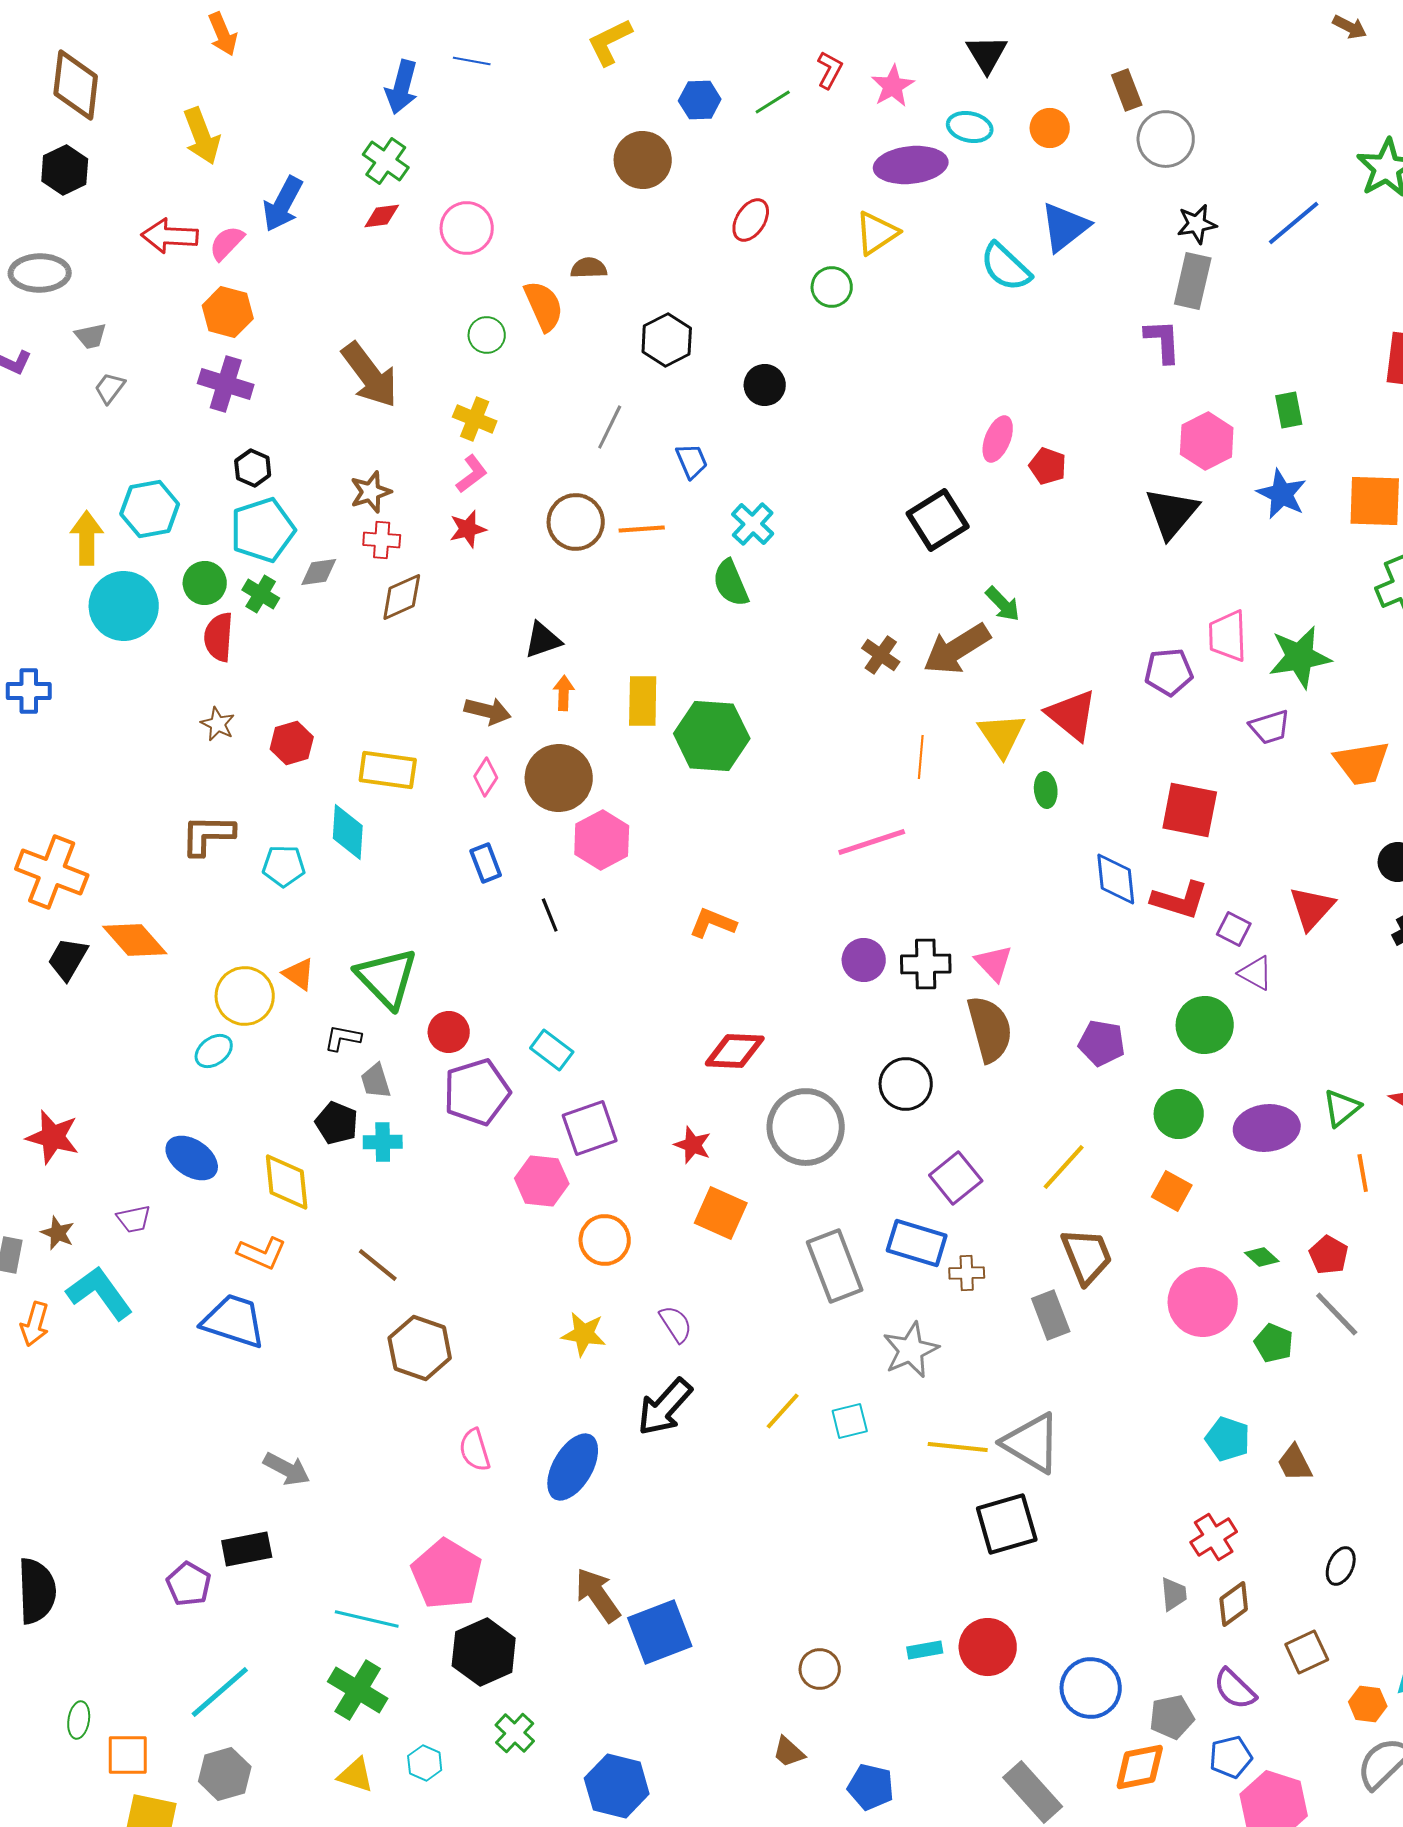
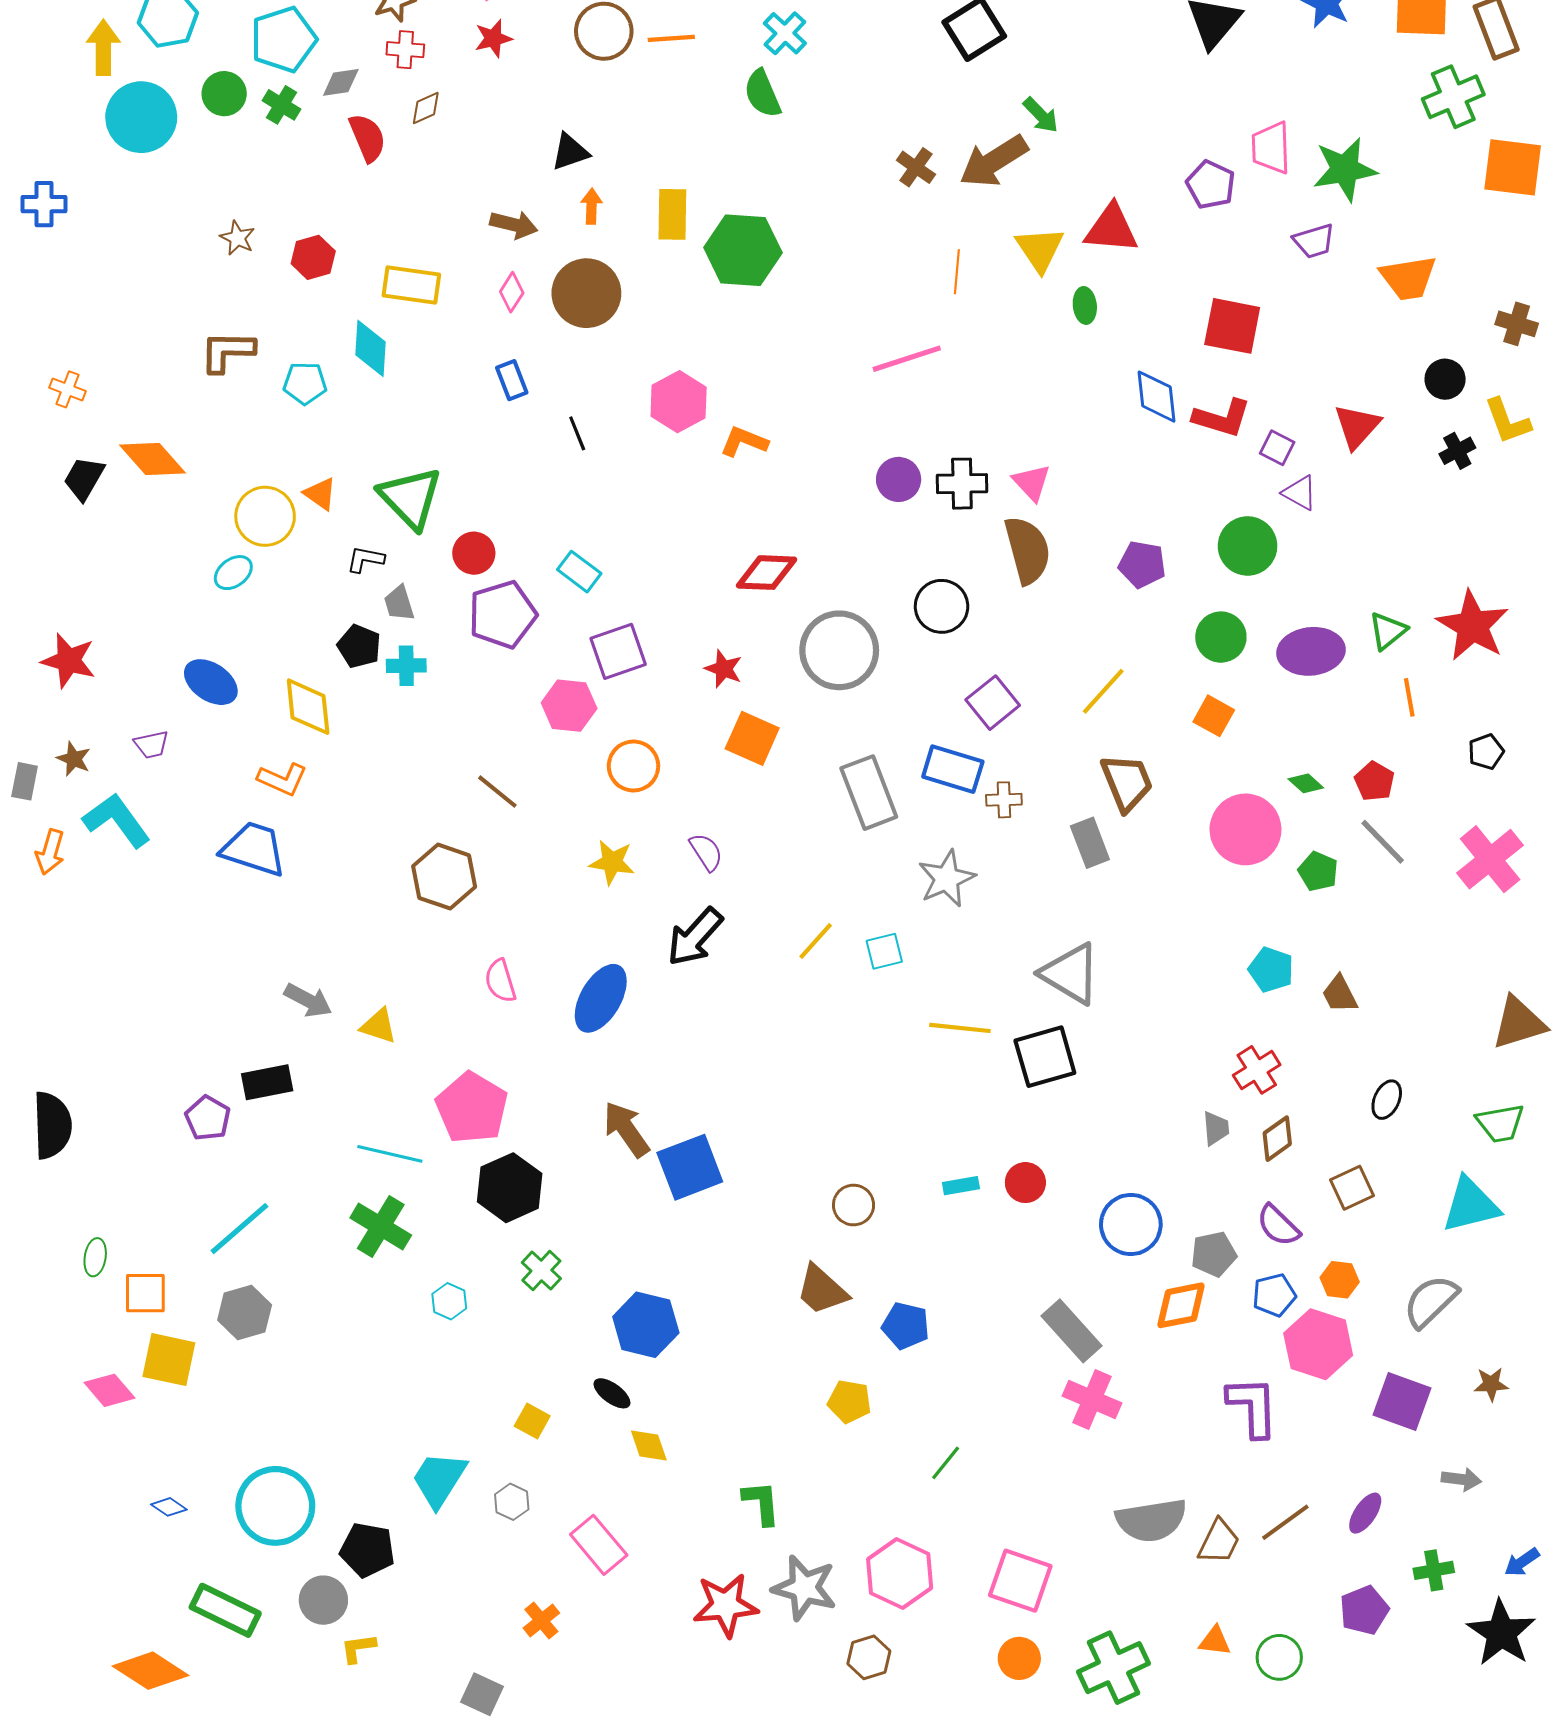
brown diamond: (402, 597) -> (426, 108), size x0.7
red semicircle: (219, 637) -> (367, 138), moved, turned 153
purple pentagon: (1169, 672) -> (1211, 185), turned 30
red triangle: (1072, 715) -> (1111, 229), turned -34
pink hexagon: (602, 840) -> (679, 402), moved
orange cross: (52, 872) -> (68, 389), size x0.5
brown line: (378, 1265) -> (497, 792), moved
yellow line: (958, 1447) -> (960, 1028), moved
red circle: (988, 1647) -> (1025, 1183), size x0.7
orange hexagon: (1368, 1704) -> (1340, 1280), moved
brown trapezoid: (789, 1752) -> (822, 1290), size x1.6
yellow triangle: (356, 1775) -> (379, 1026), moved

